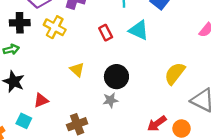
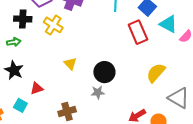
cyan triangle: (139, 30) -> (168, 24), moved
red rectangle: (106, 33) -> (138, 32), moved, size x1.6

